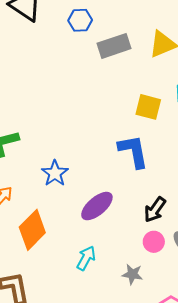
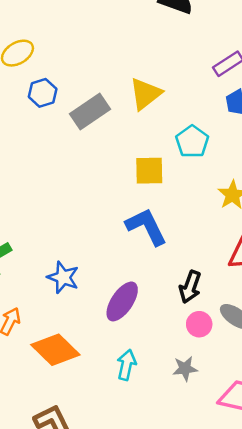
orange diamond: (32, 230) -> (55, 350), turned -75

